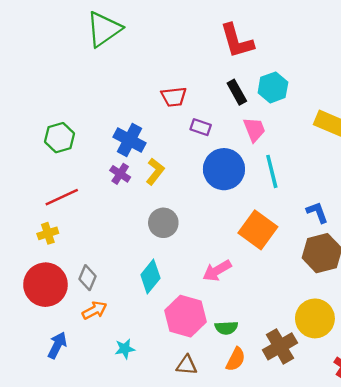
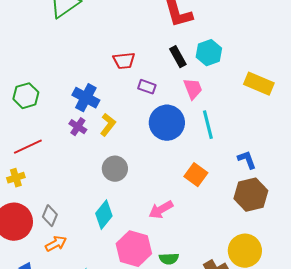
orange square: (258, 230) -> (196, 175), size x0.7

